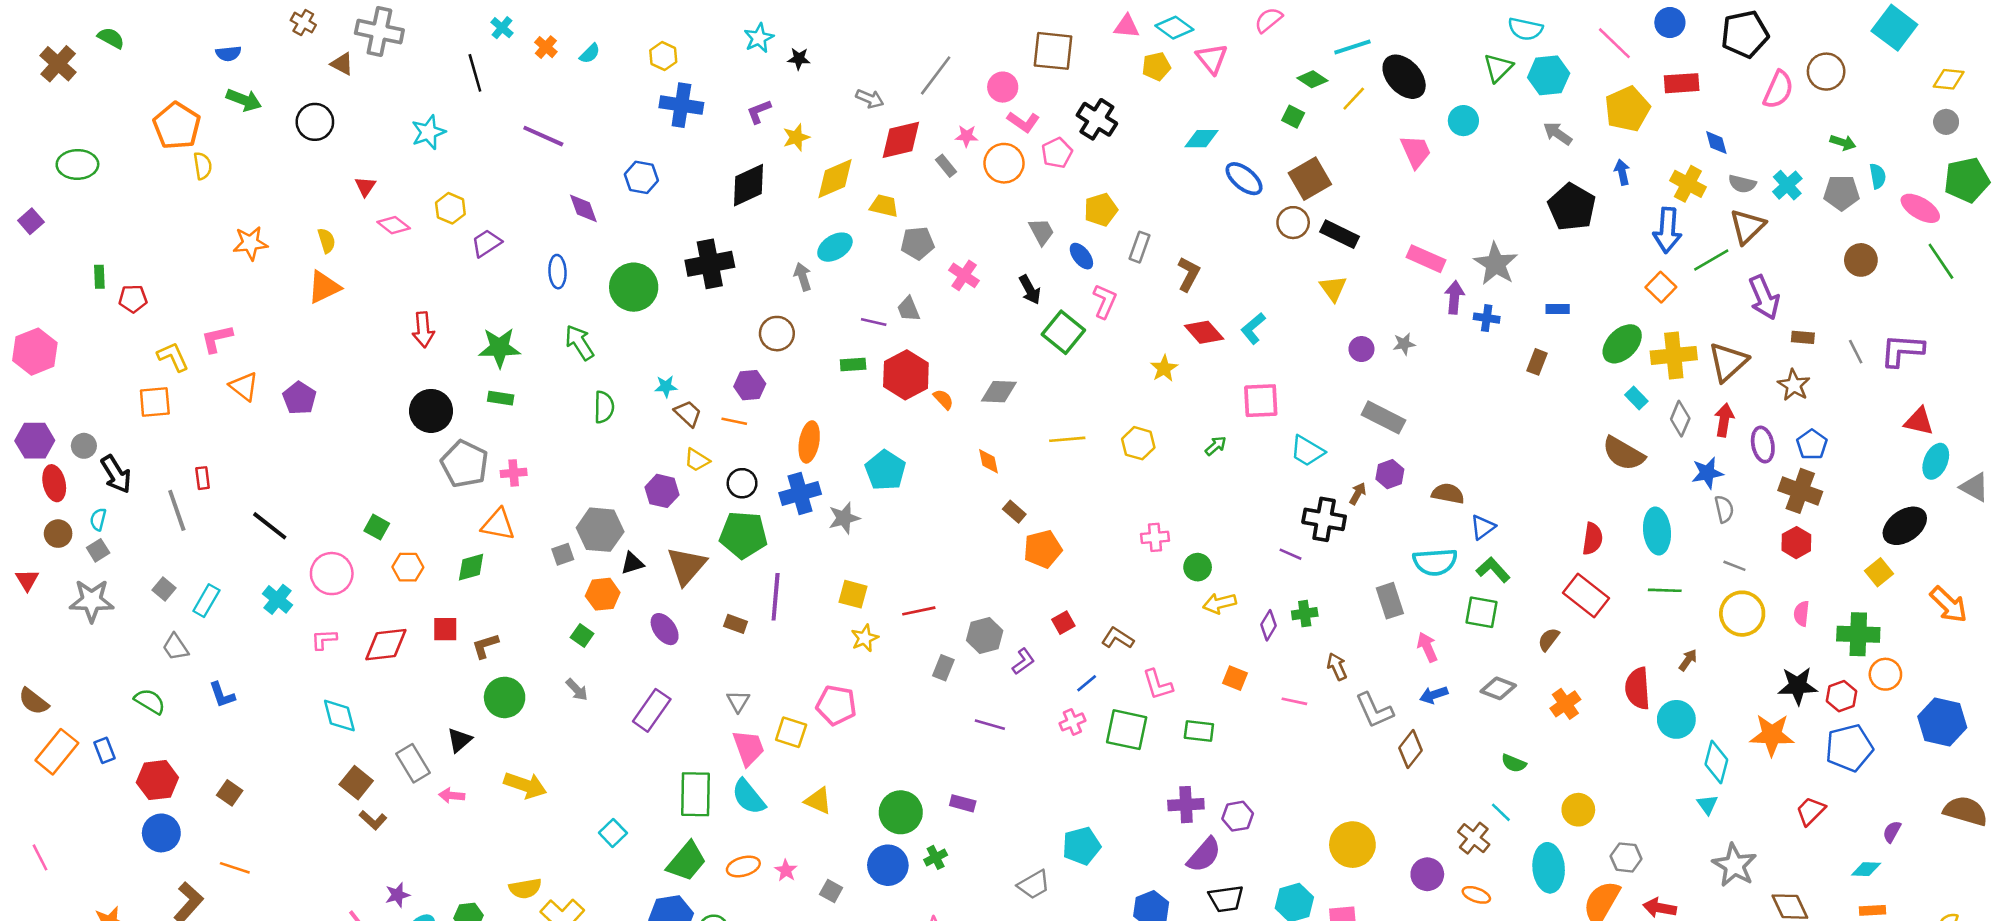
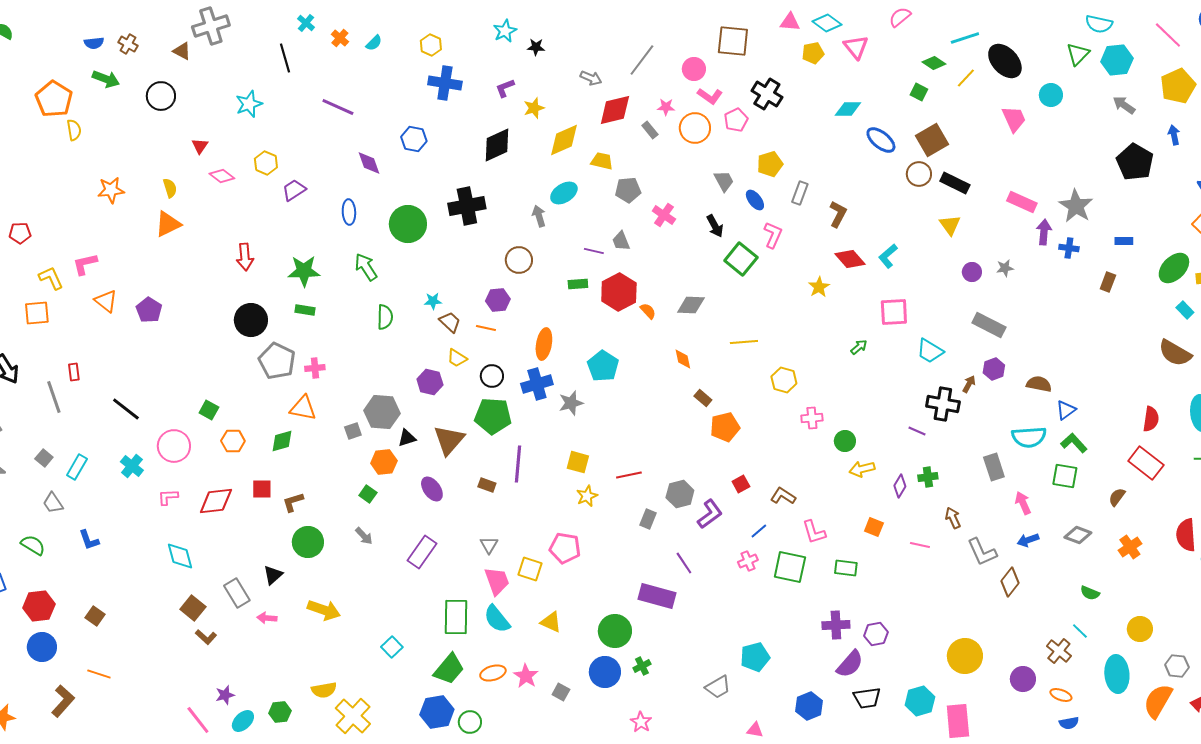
brown cross: (303, 23) -> (128, 44), moved
gray cross: (379, 32) -> (211, 26), turned -30
yellow hexagon: (1138, 443) -> (784, 380), moved
purple L-shape: (1023, 661) -> (710, 514), size x1.4
purple line: (990, 725) -> (684, 563), turned 40
purple rectangle: (963, 803) -> (657, 596), moved, size x1.8
pink star: (786, 870) -> (526, 676), size x1.4

